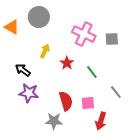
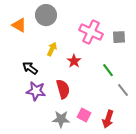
green line: (92, 72) -> (108, 70), moved
red semicircle: (66, 101) -> (63, 89), moved
pink square: (88, 103) -> (84, 115), moved, turned 32

